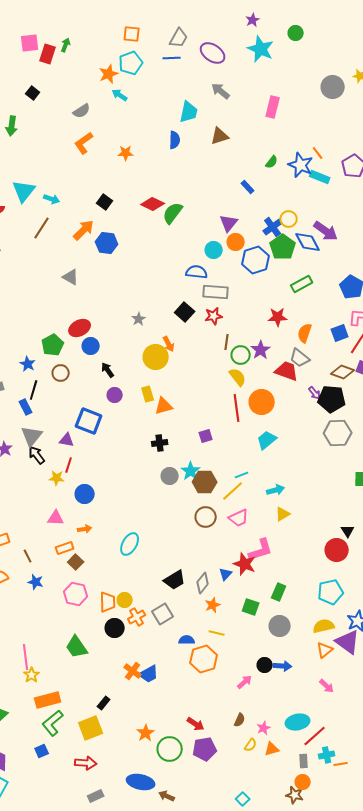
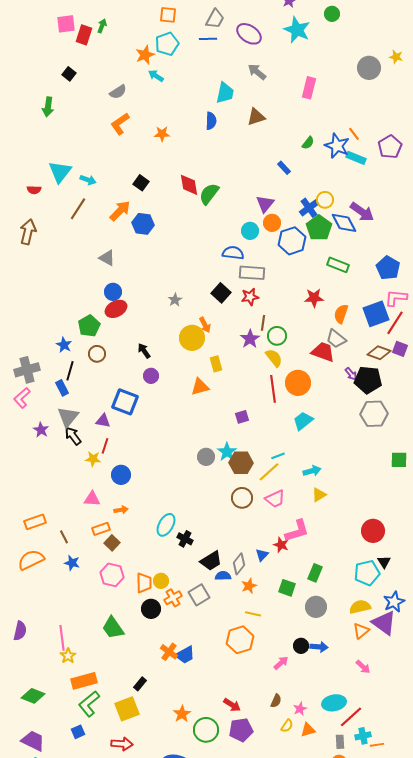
red diamond: (153, 204) -> (189, 185), turned 55
green rectangle: (302, 284) -> (338, 265), turned 50
blue square: (340, 333) -> (376, 314), size x1.5
blue circle: (91, 346) -> (113, 292), moved
purple star: (261, 350) -> (250, 339), moved
yellow rectangle: (148, 394) -> (216, 364), moved
black cross: (160, 443) -> (185, 539), moved, turned 35
black triangle: (348, 531) -> (384, 562), moved
red star: (245, 564) -> (281, 545), size x0.7
blue semicircle: (187, 640) -> (223, 576), moved

